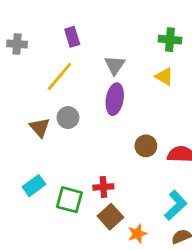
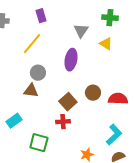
gray triangle: (115, 65) -> (81, 31), moved
brown triangle: (40, 127) -> (31, 91), moved, turned -42
green square: (69, 200) -> (39, 143), moved
brown square: (110, 217) -> (68, 102), moved

